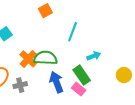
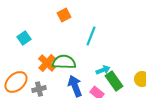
cyan arrow: (94, 56) -> (103, 70), moved
green rectangle: (82, 75) -> (114, 81), moved

